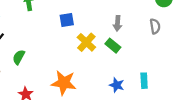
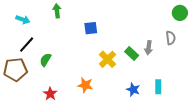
gray arrow: (118, 23) -> (149, 48), moved
yellow cross: (86, 42) -> (107, 59), moved
orange star: (64, 83) -> (85, 85), size x0.7

